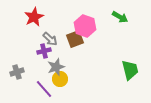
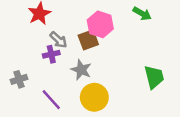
gray star: (56, 67) -> (81, 70), moved, turned -30
yellow circle: (60, 79) -> (94, 97), moved, size x1.5

